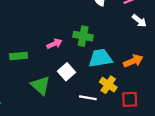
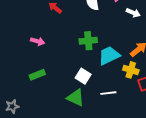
pink arrow: (54, 44) -> (38, 41), moved, turned 56
green triangle: (40, 85) -> (76, 98), moved
yellow cross: (108, 85) -> (131, 70), moved

